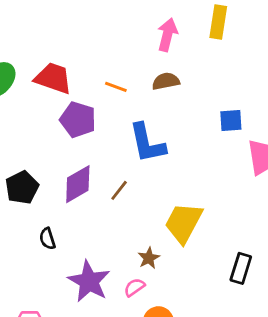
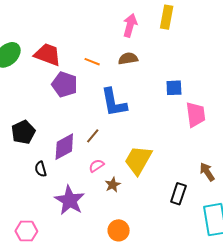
purple diamond: (78, 184) -> (64, 147), moved
pink semicircle: (134, 287) -> (97, 166), moved

